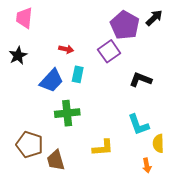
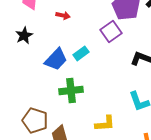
red arrow: (66, 49) -> (63, 15), moved
cyan rectangle: (78, 74) -> (81, 53), turned 42

